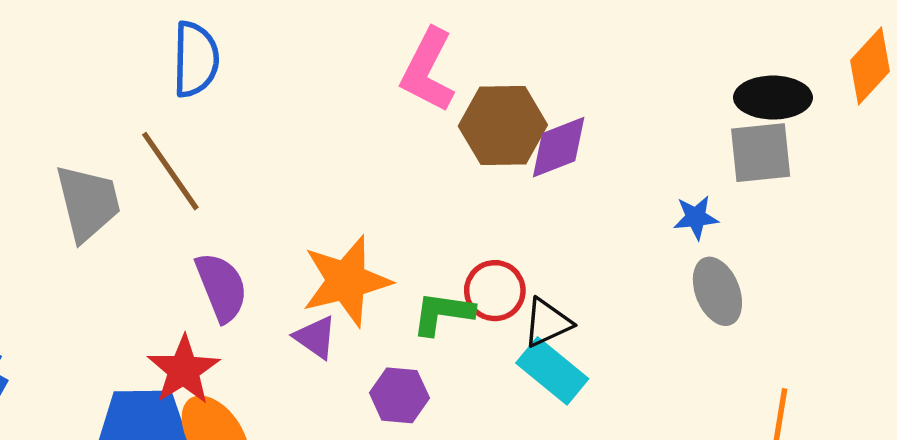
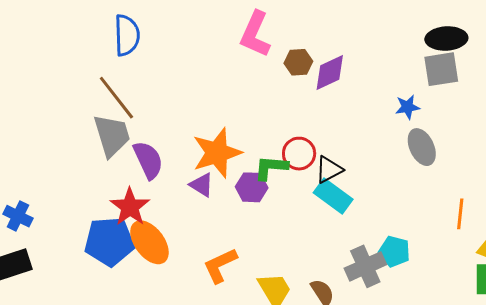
brown hexagon: (503, 125) -> (298, 62), size x0.6
gray trapezoid: (88, 203) -> (112, 135), moved
purple hexagon: (399, 395) -> (252, 187), moved

